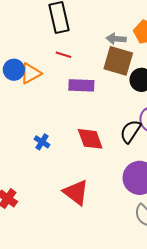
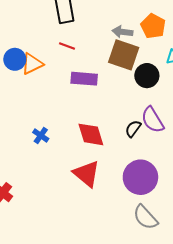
black semicircle: (130, 131) -> (133, 129), size x0.7
red triangle: (76, 192) -> (87, 174), moved

